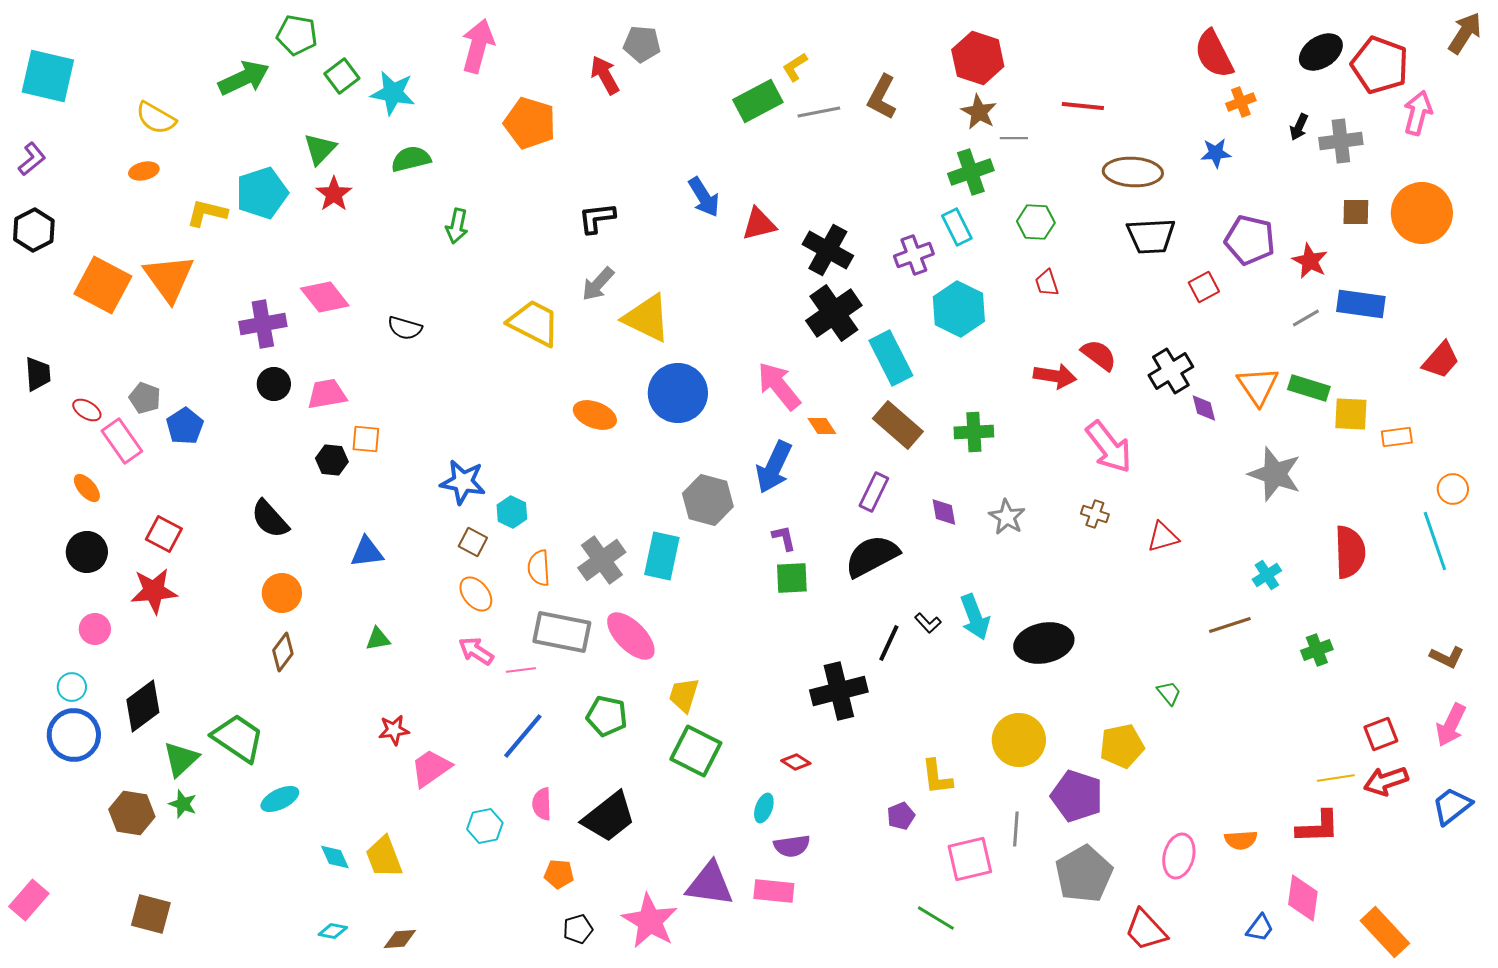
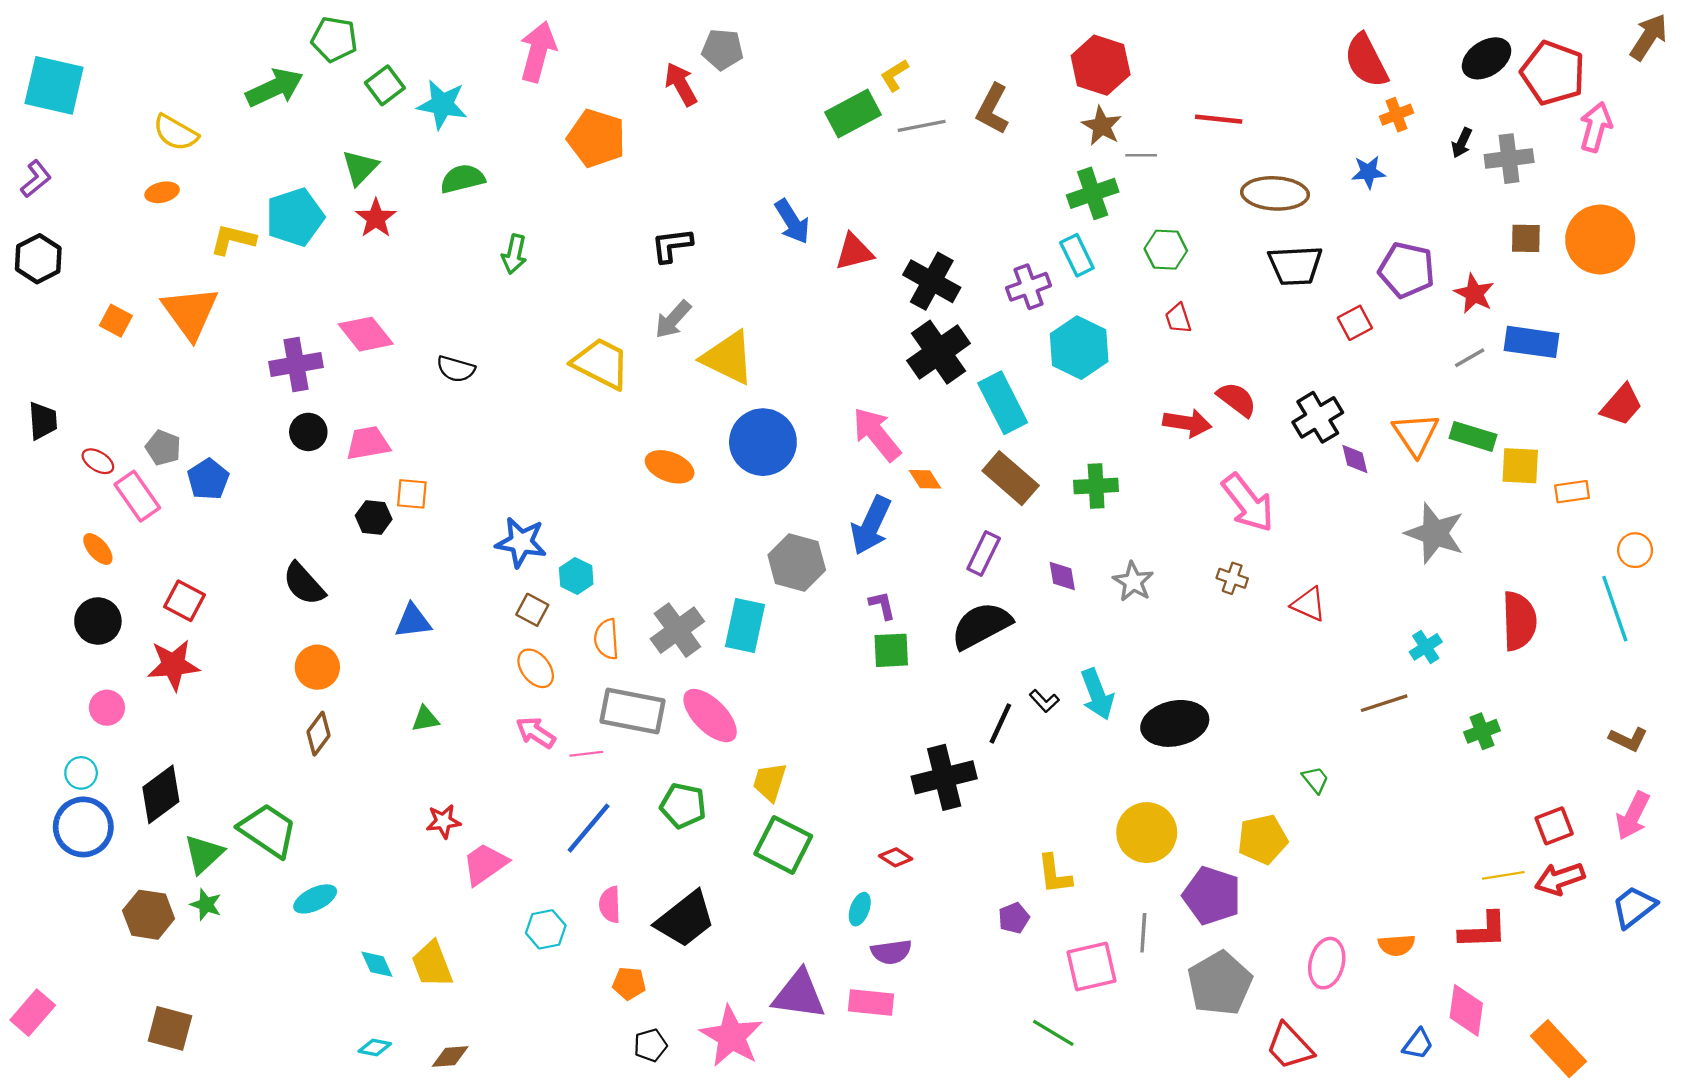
orange square: (103, 285) -> (116, 321), size x0.5
red triangle: (1163, 537) -> (1309, 604), turned 40

